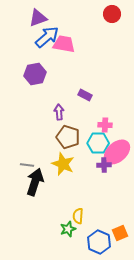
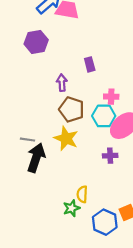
purple rectangle: (85, 95) -> (90, 64), turned 48
purple cross: (104, 165) -> (110, 156), moved

